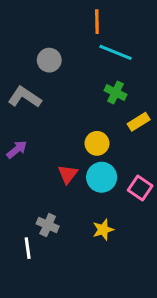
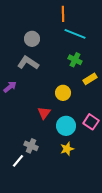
gray L-shape: (25, 97) -> (28, 63), moved
purple arrow: (17, 149) -> (10, 87), moved
cyan circle: (102, 177) -> (66, 126), moved
white line: (28, 248) -> (18, 161), turned 48

